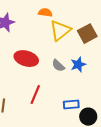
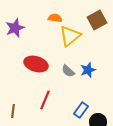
brown square: (87, 34) -> (97, 20), moved
blue rectangle: (71, 105) -> (81, 110), turned -49

